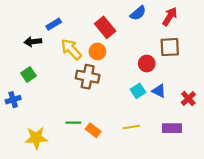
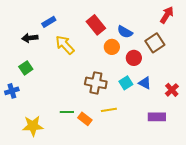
blue semicircle: (138, 13) -> (125, 32), moved, turned 70
red arrow: (170, 16) -> (167, 15), moved
brown square: (170, 47) -> (155, 43), turned -30
orange circle: (97, 51) -> (112, 47), moved
brown cross: (88, 77) -> (96, 83), moved
yellow line: (131, 127) -> (109, 110), moved

